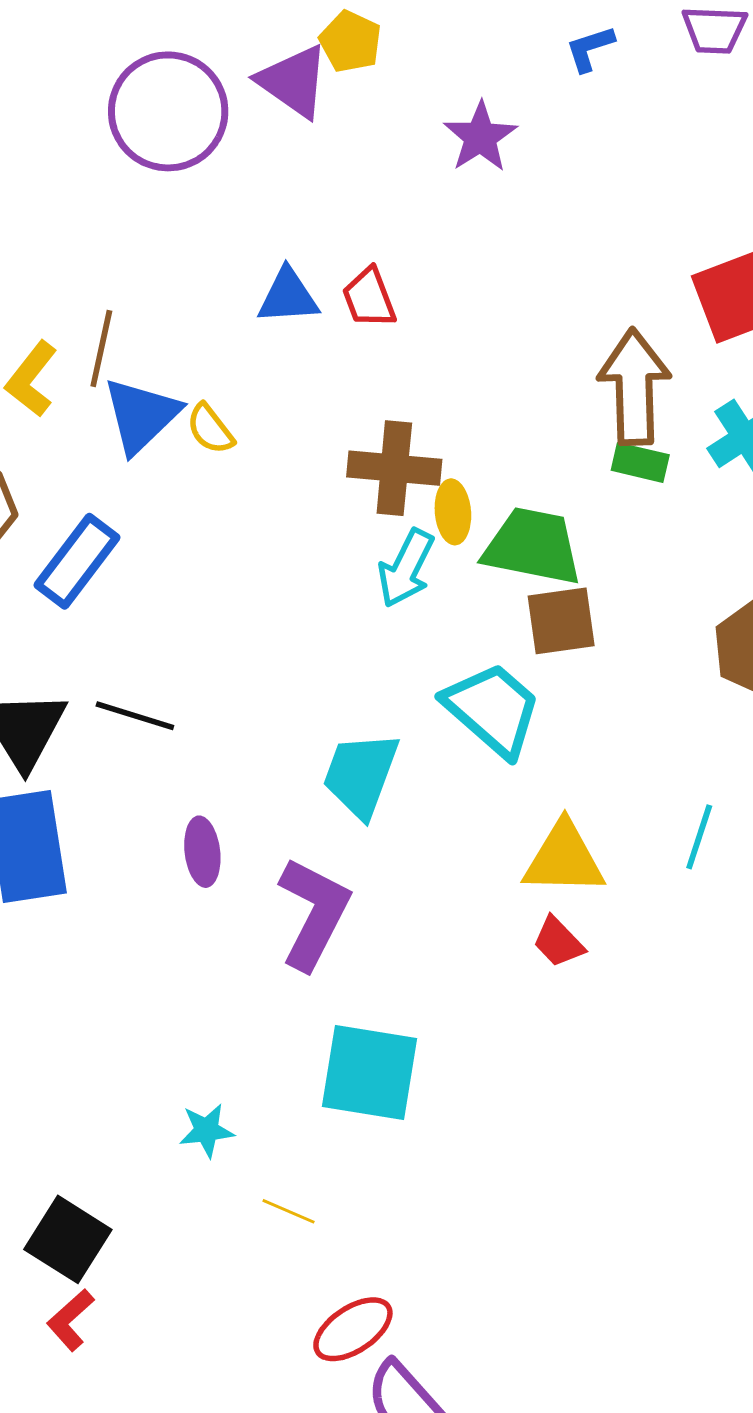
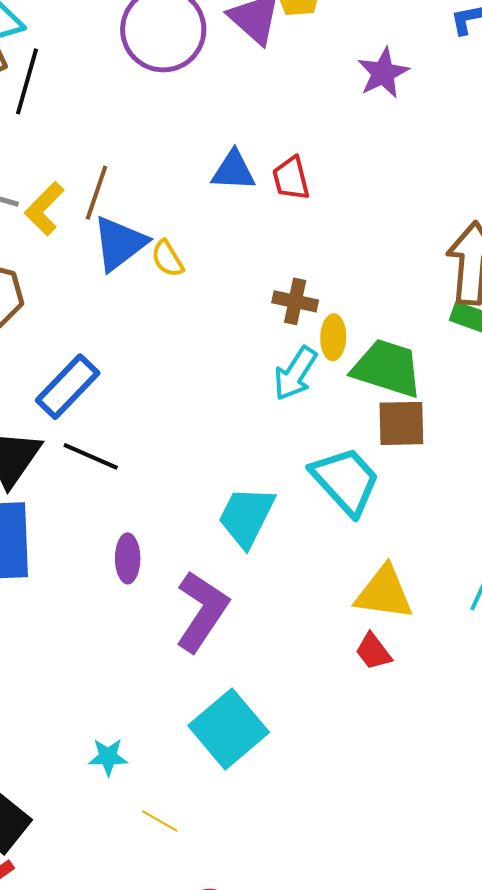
brown cross: (394, 468) -> (295, 301), size x0.7
blue rectangle: (77, 561) -> (68, 387), moved
cyan square: (370, 1072) -> (229, 729), turned 34

